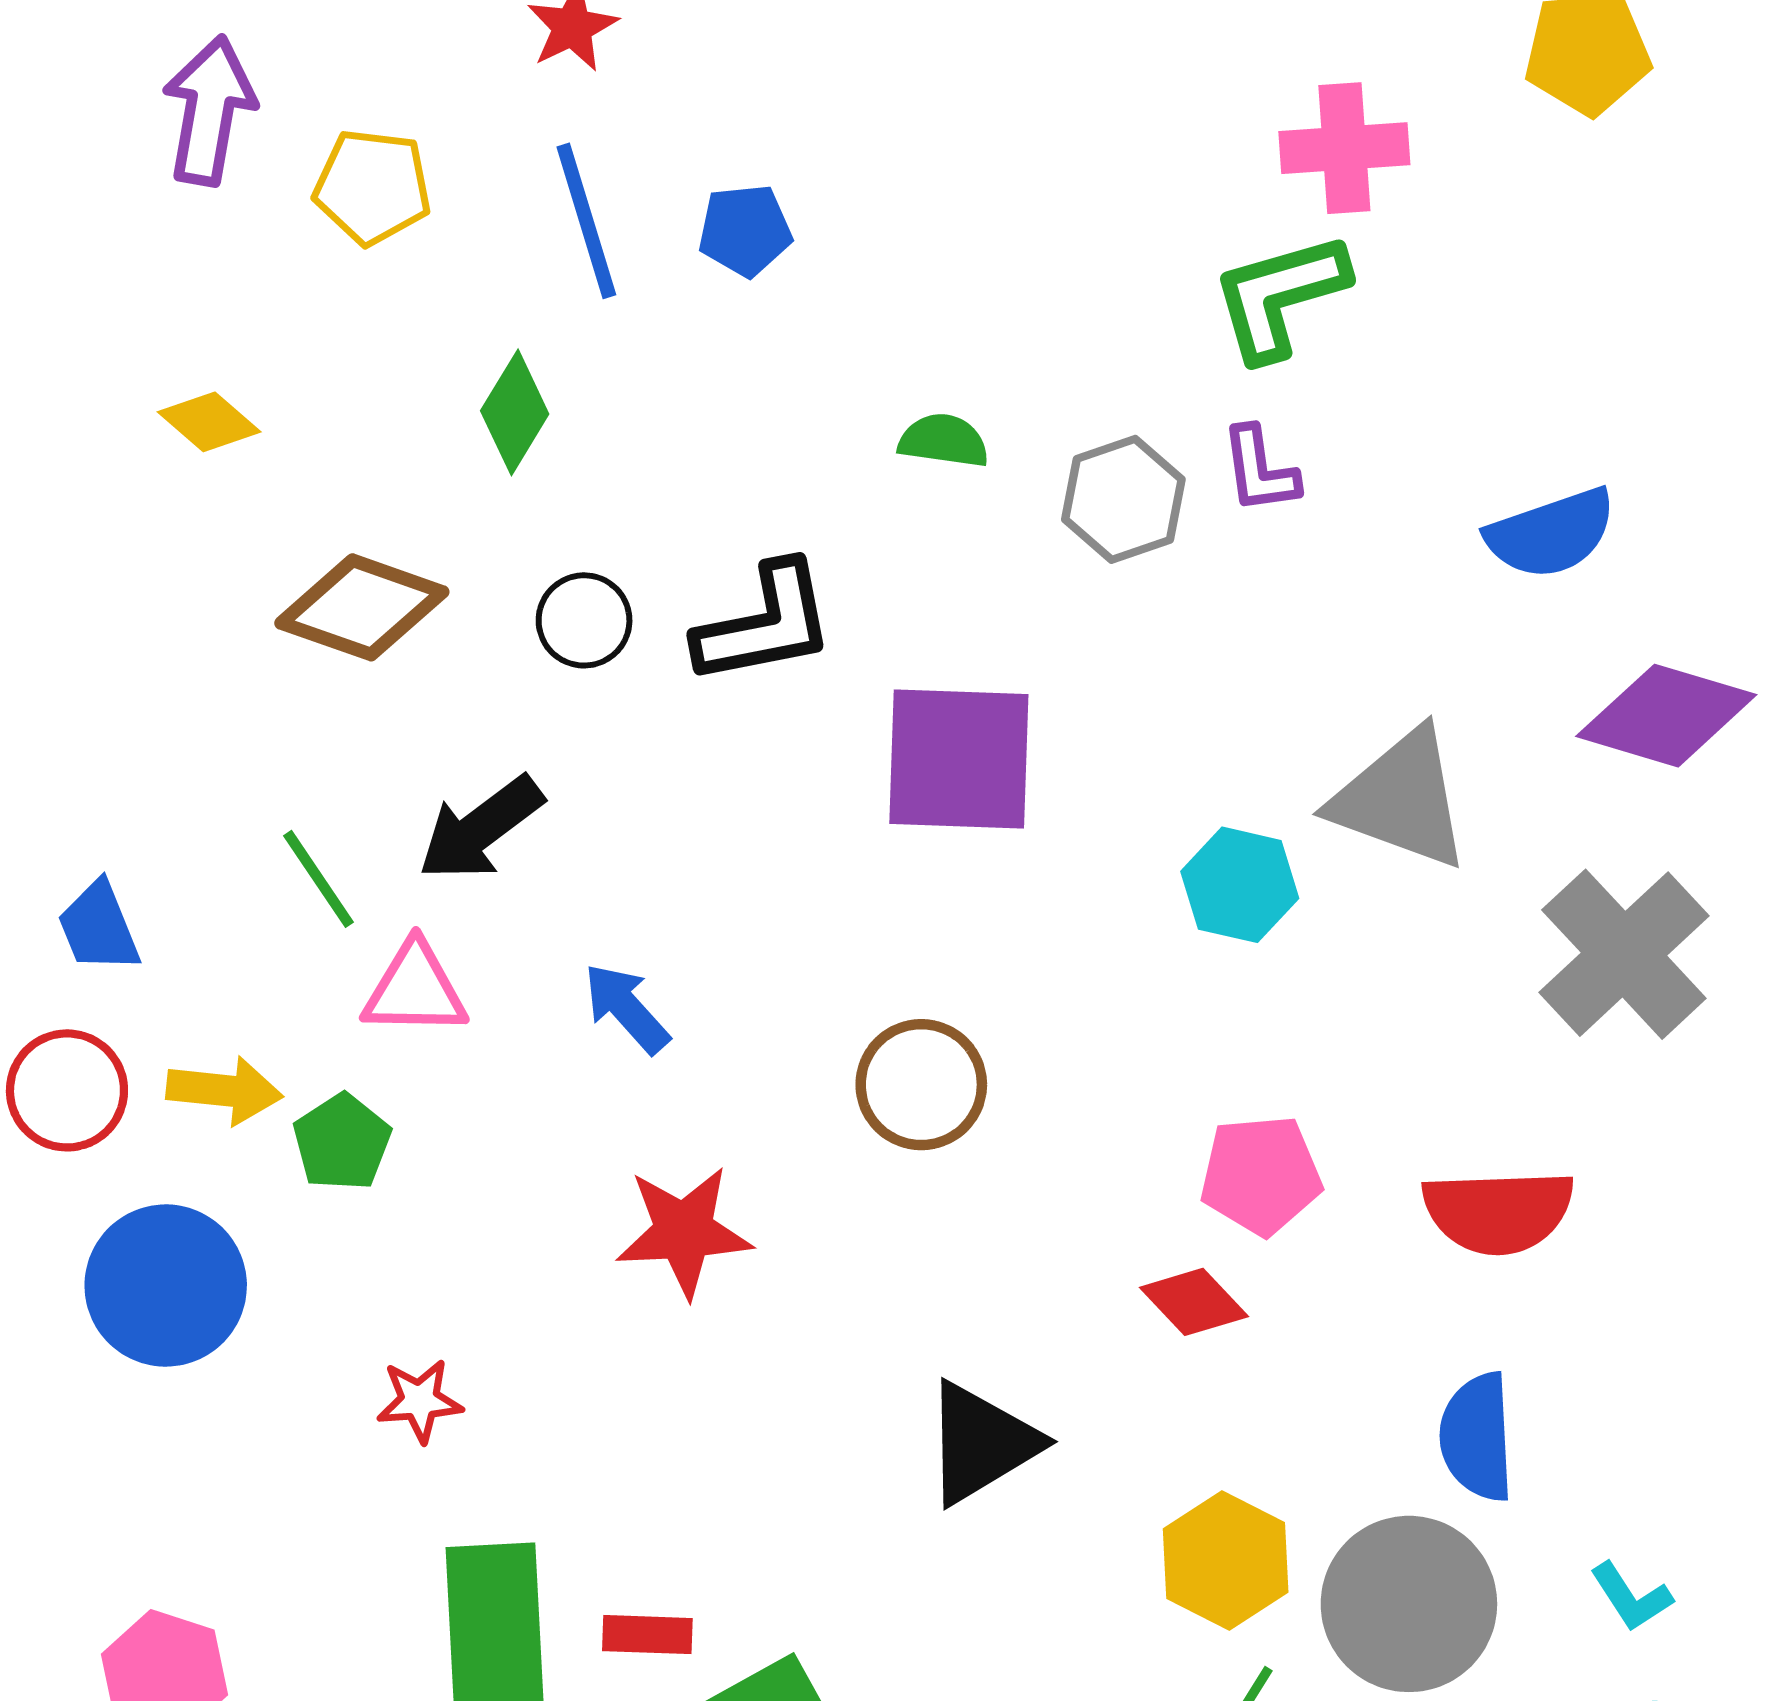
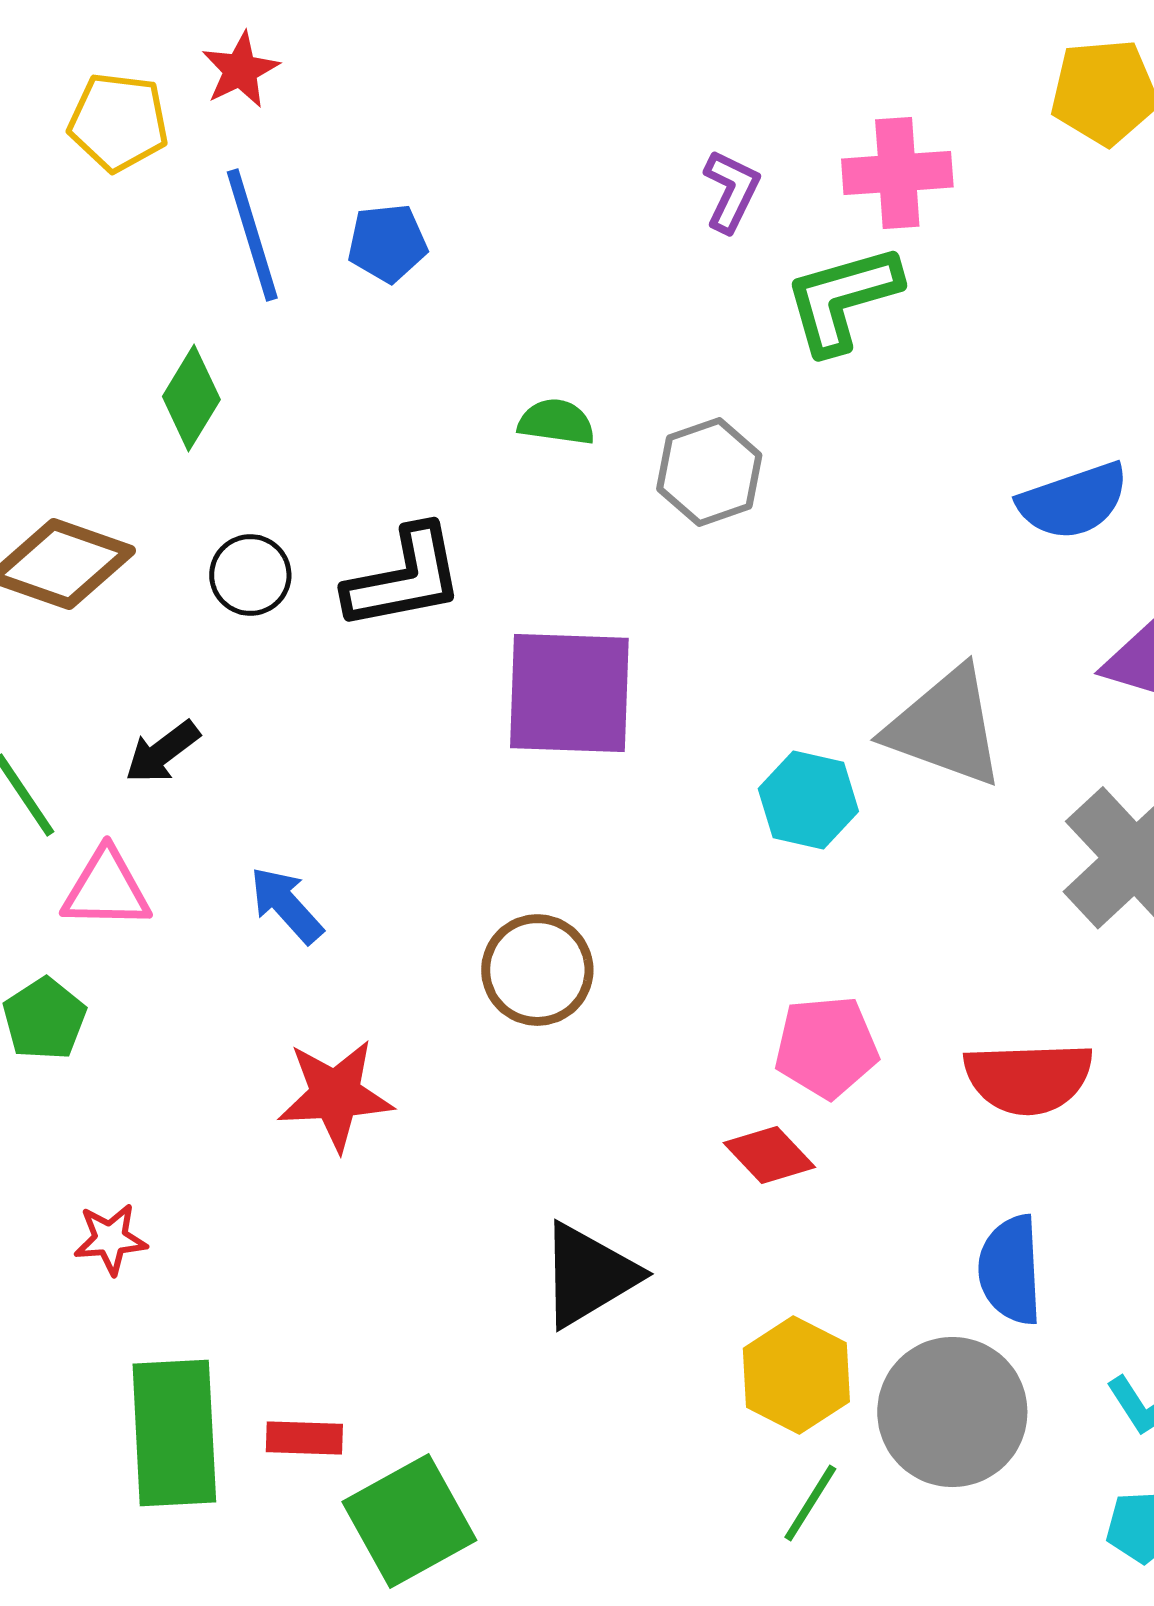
yellow pentagon: (373, 187) -> (118, 122), moved
purple L-shape: (1260, 470) -> (731, 191), moved, turned -146
black arrow: (481, 828) -> (162, 752), size x0.7

